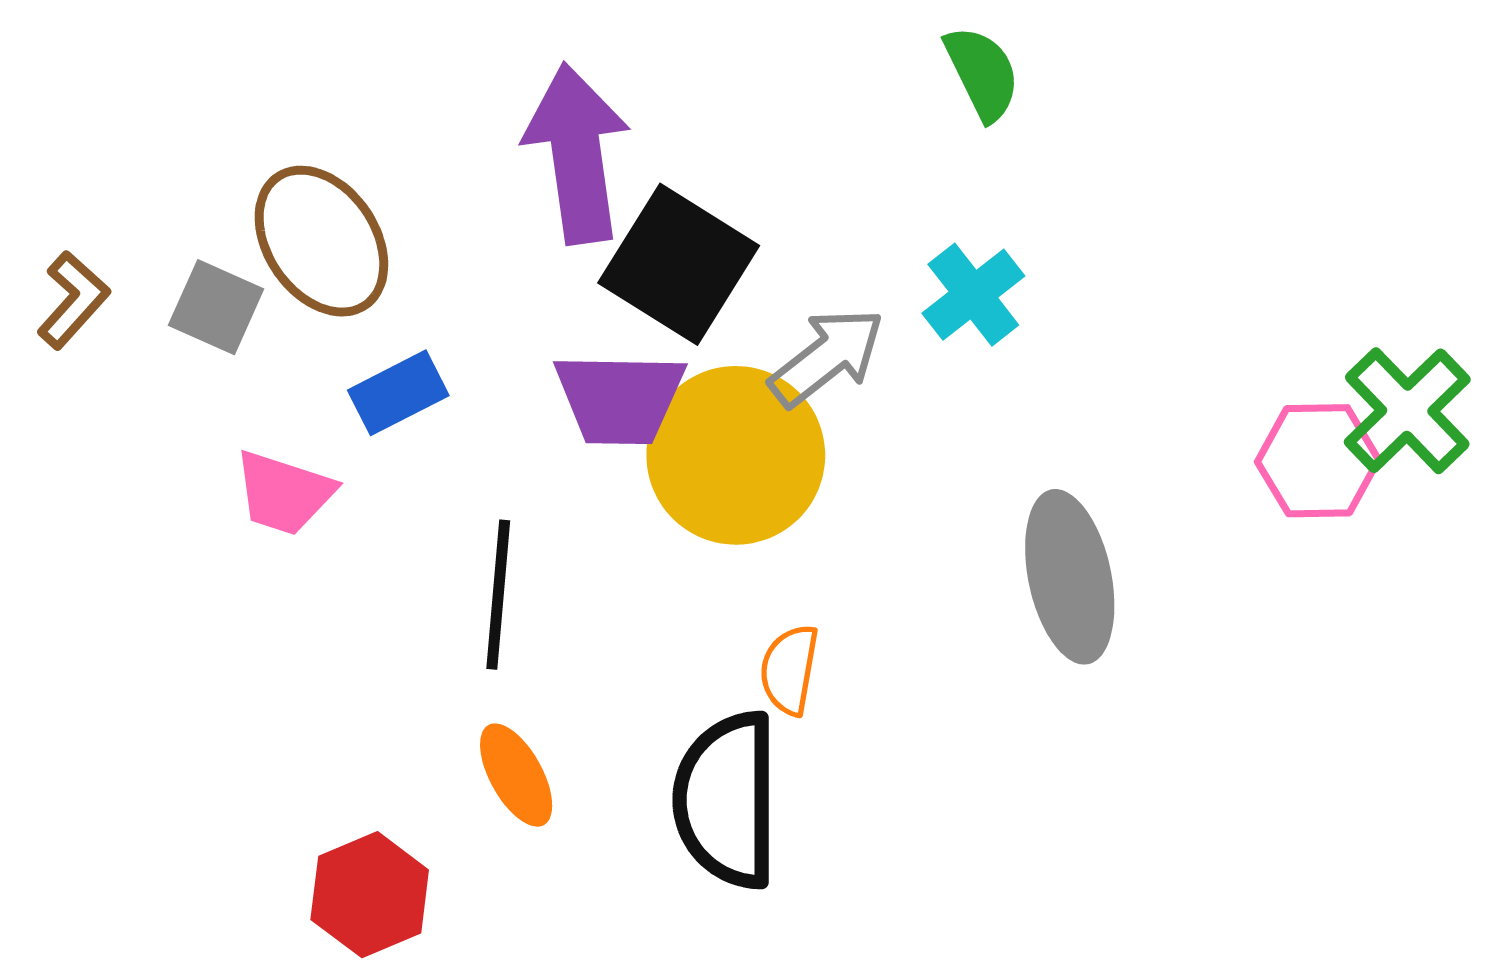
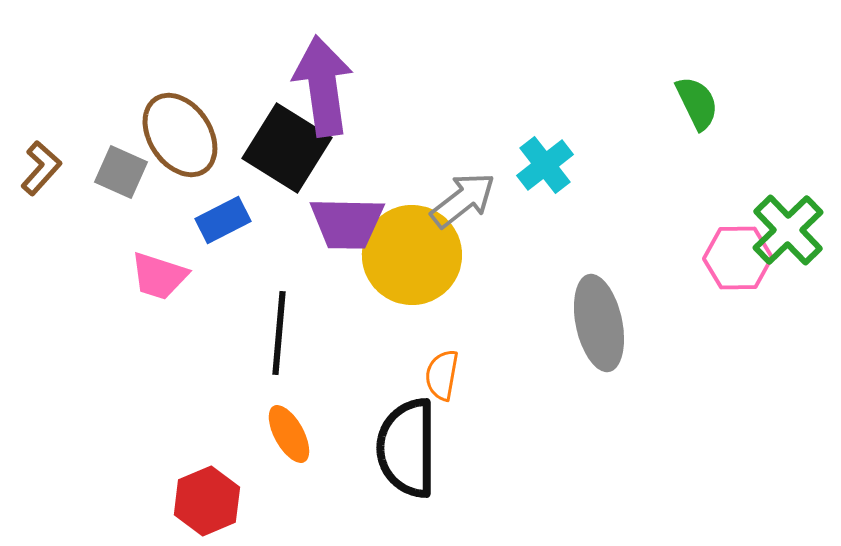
green semicircle: (982, 73) -> (697, 103), moved
black square: (679, 264) -> (287, 148), moved

